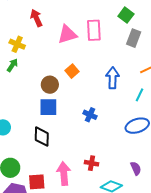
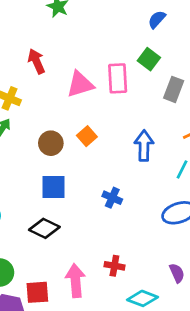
green square: (126, 15) -> (149, 59), moved
brown circle: (50, 85) -> (51, 143), moved
black diamond: (42, 137) -> (44, 228), turned -65

